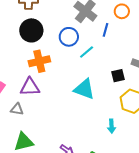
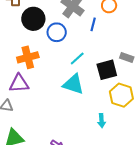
black circle: (31, 30) -> (33, 19), moved
cyan line: (87, 52) -> (77, 58), moved
black square: (118, 76) -> (107, 70), size x1.5

